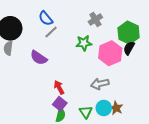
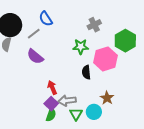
gray line: (51, 32) -> (34, 34), moved
black semicircle: (129, 48) -> (86, 72), moved, turned -40
gray arrow: (100, 84) -> (67, 101), moved
brown star: (116, 108) -> (107, 98), moved

